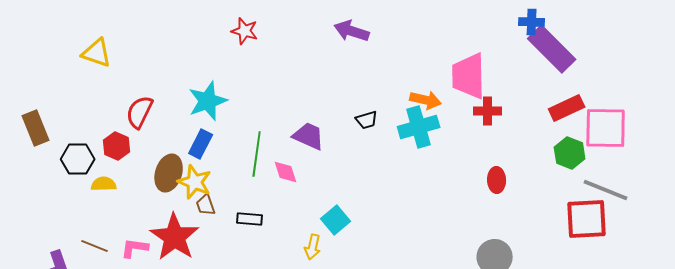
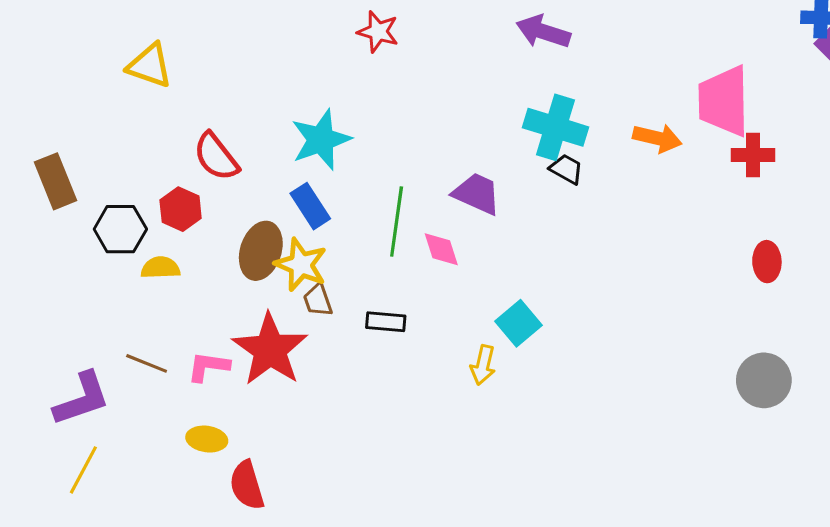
red semicircle: (140, 112) -> (216, 157), turned -64
black trapezoid: (367, 120) -> (566, 169), turned -135
cyan cross: (419, 127) -> (556, 127), moved, turned 33
blue rectangle: (201, 144) -> (310, 206), turned -60

